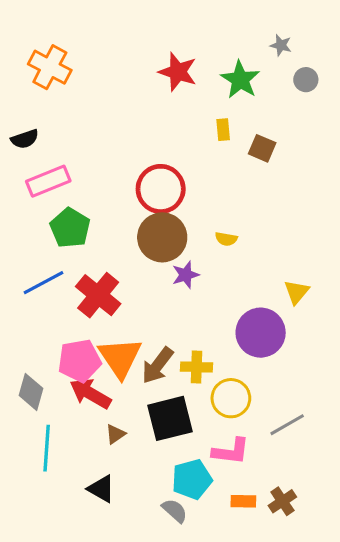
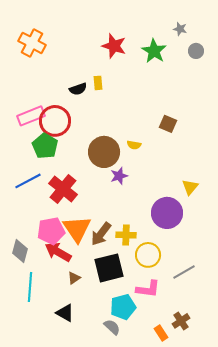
yellow rectangle: (223, 130) -> (98, 83), moved
black semicircle: (25, 139) -> (78, 89), moved
brown square: (262, 148) -> (168, 124), moved
red circle: (161, 189) -> (55, 121), moved
yellow semicircle: (226, 239) -> (134, 145), moved
orange rectangle: (243, 501) -> (161, 333), moved, turned 56

